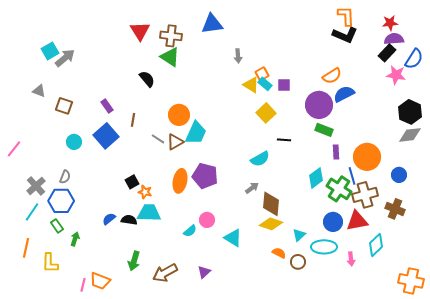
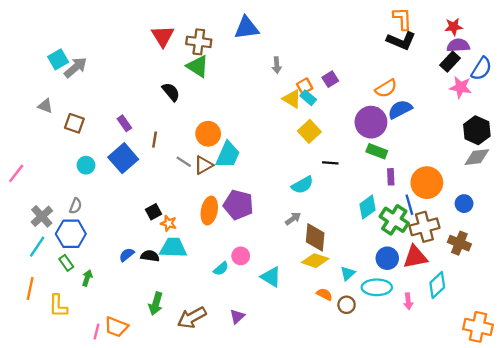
purple square: (284, 85) -> (330, 79), moved, turned -32

